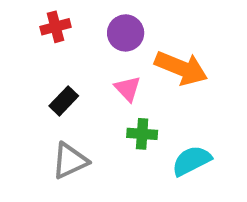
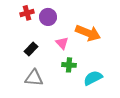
purple circle: (126, 33) -> (48, 17), moved
gray triangle: (70, 161) -> (34, 78), turned 30

